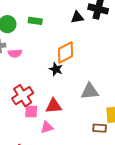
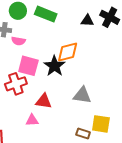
green rectangle: (35, 21) -> (46, 14), size x1.5
black star: (56, 69) -> (54, 66), size x1.5
pink square: (31, 112) -> (28, 66), moved, size x1.5

